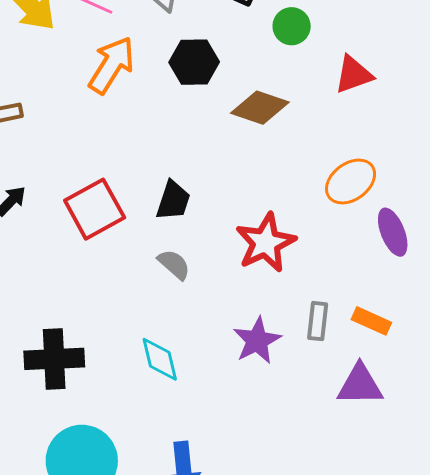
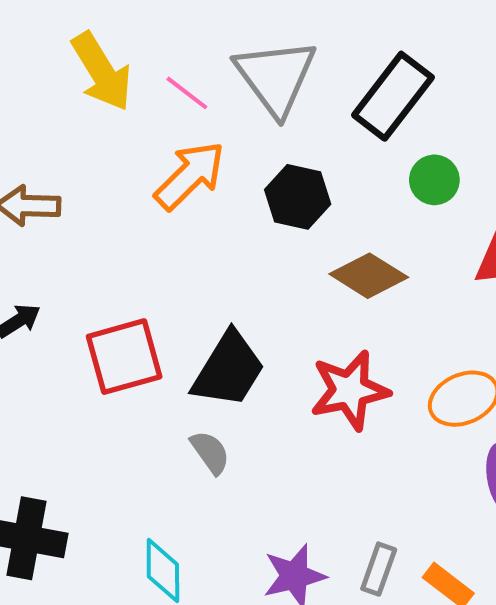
black trapezoid: (173, 201) -> (228, 370), size x1.5
red star: (266, 243) -> (350, 390), moved

